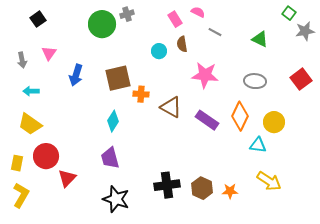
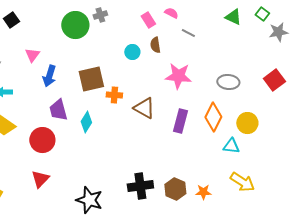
green triangle: (260, 39) -> (233, 17), moved
pink triangle: (49, 53) -> (32, 55), moved
purple rectangle: (207, 120) -> (180, 121), turned 70
red circle: (46, 156) -> (42, 140), moved
purple trapezoid: (110, 158) -> (58, 110), moved

